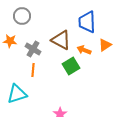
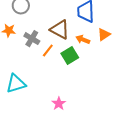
orange line: (33, 70) -> (48, 51), moved, turned 32

